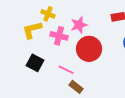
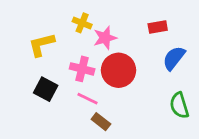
yellow cross: (48, 14) -> (82, 23), moved
pink cross: (59, 36) -> (82, 69), moved

